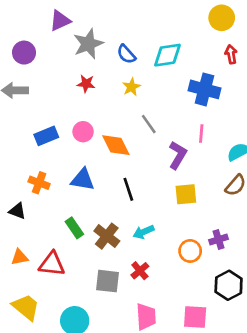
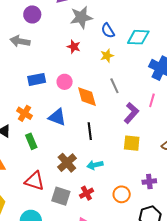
green rectangle: (74, 228) -> (31, 141), moved
orange circle: (190, 251) -> (122, 194), moved
red triangle: (52, 264) -> (35, 181), moved

